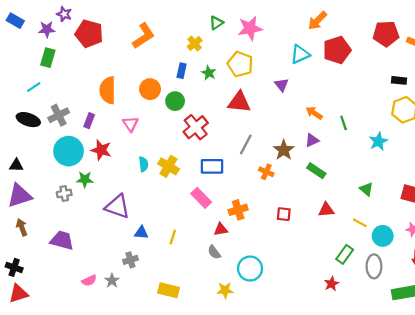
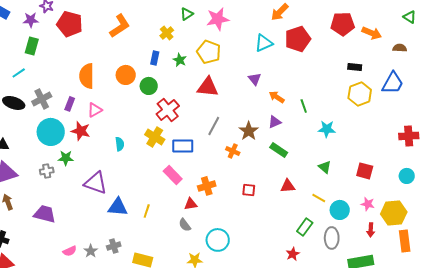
purple triangle: (282, 85) -> (255, 79), moved
pink triangle: (130, 124) -> (95, 110), moved, turned 35
cyan star: (378, 141) -> (327, 129), moved, turned 30
yellow cross: (169, 166) -> (155, 137), moved
blue triangle: (141, 233) -> (118, 207), size x1.5
gray cross: (130, 260) -> (114, 246), moved

